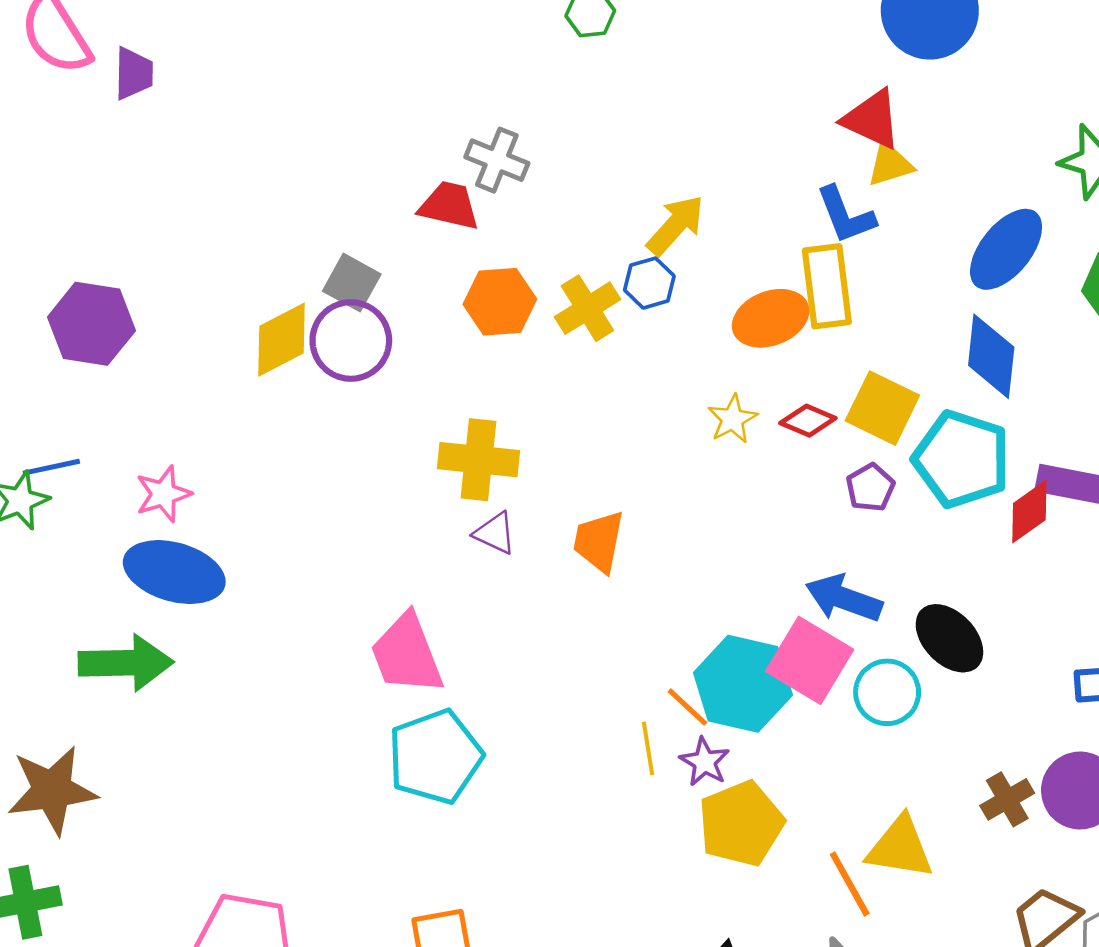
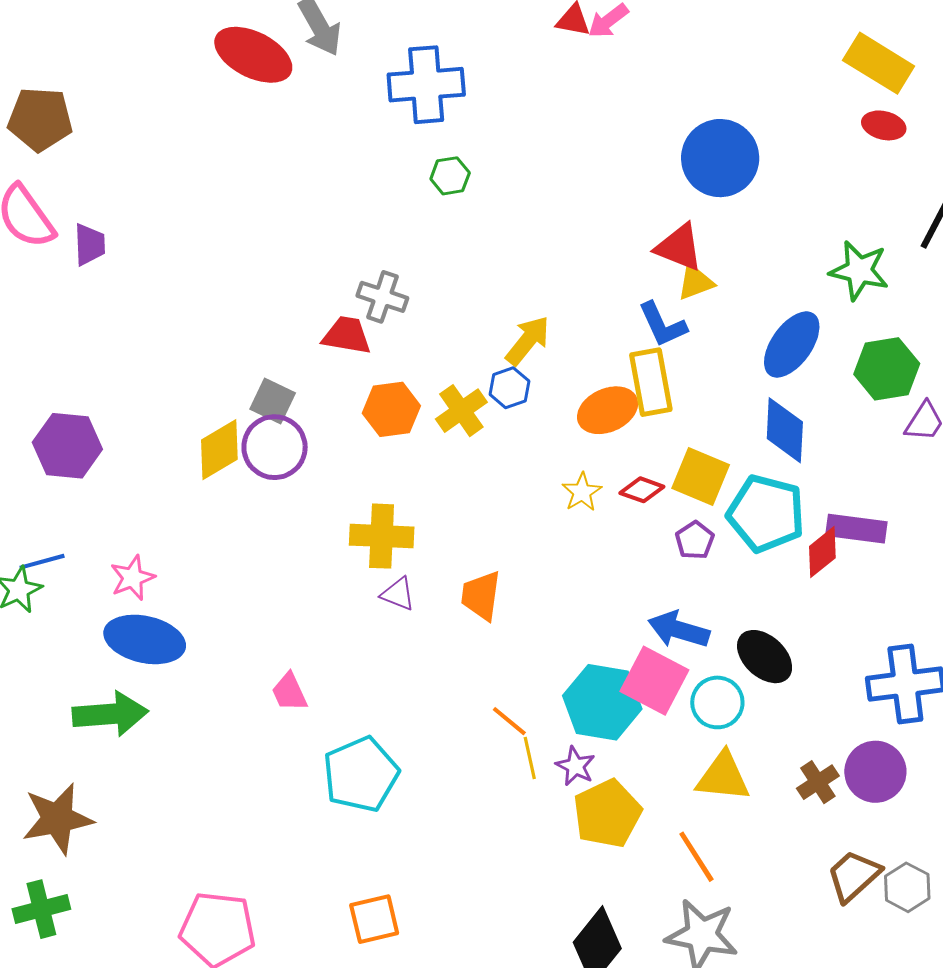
pink trapezoid: (407, 654) -> (289, 692), moved, size x0.6
orange line: (688, 707) -> (509, 721), moved
yellow triangle: (900, 848) -> (723, 777), moved

